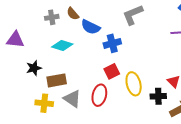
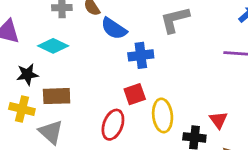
cyan diamond: (62, 46) -> (53, 46), moved
gray triangle: (72, 99) -> (51, 132), moved
yellow cross: (44, 103) -> (22, 109), moved

